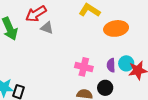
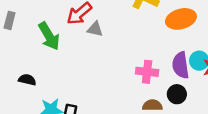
purple semicircle: (111, 65) -> (181, 65), size x1.5

